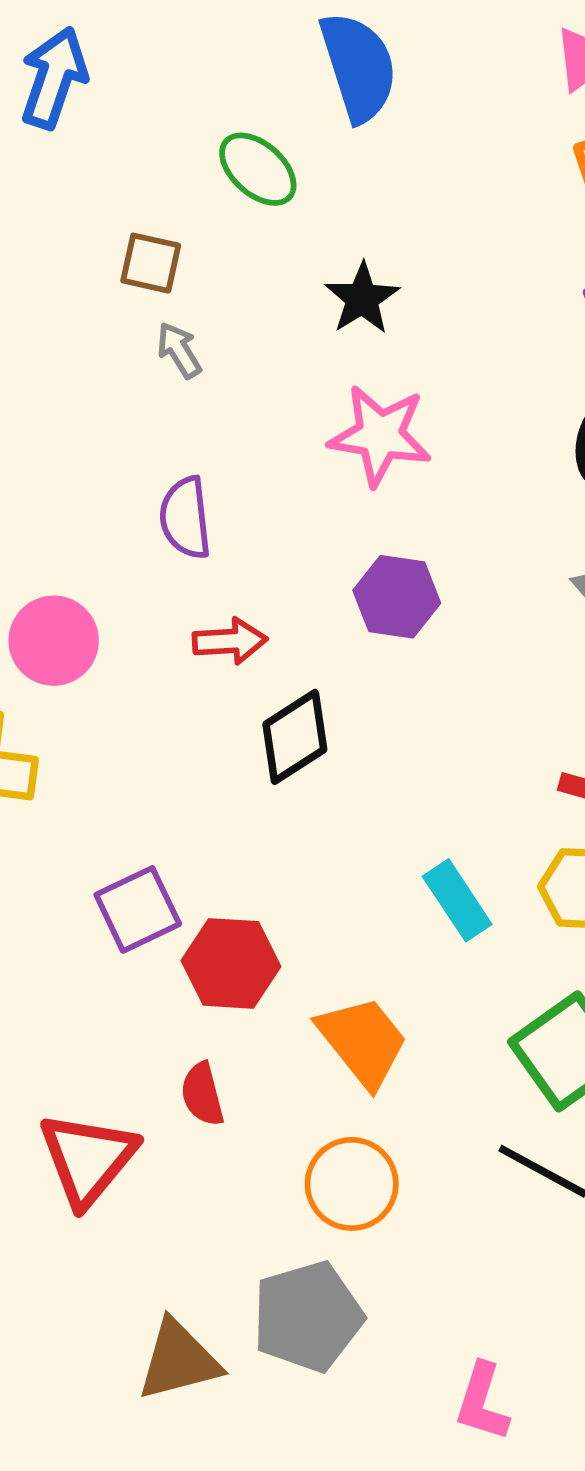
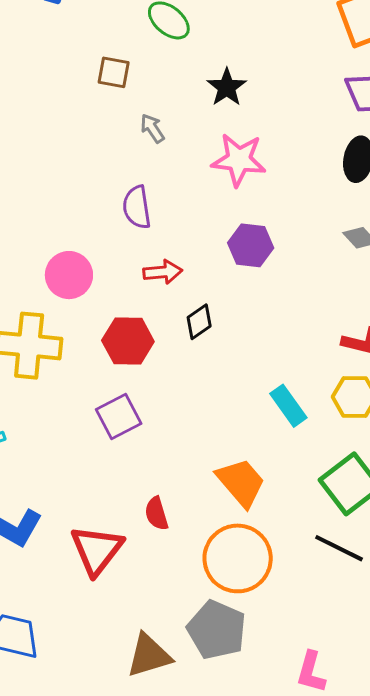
gray arrow: (179, 350) -> (152, 128), moved
black diamond: (295, 737) -> (199, 322), size x0.7
red hexagon: (231, 963) -> (128, 341), moved
orange circle: (352, 1184) -> (238, 558), size x1.4
gray pentagon: (308, 1317) -> (217, 630), turned -30

